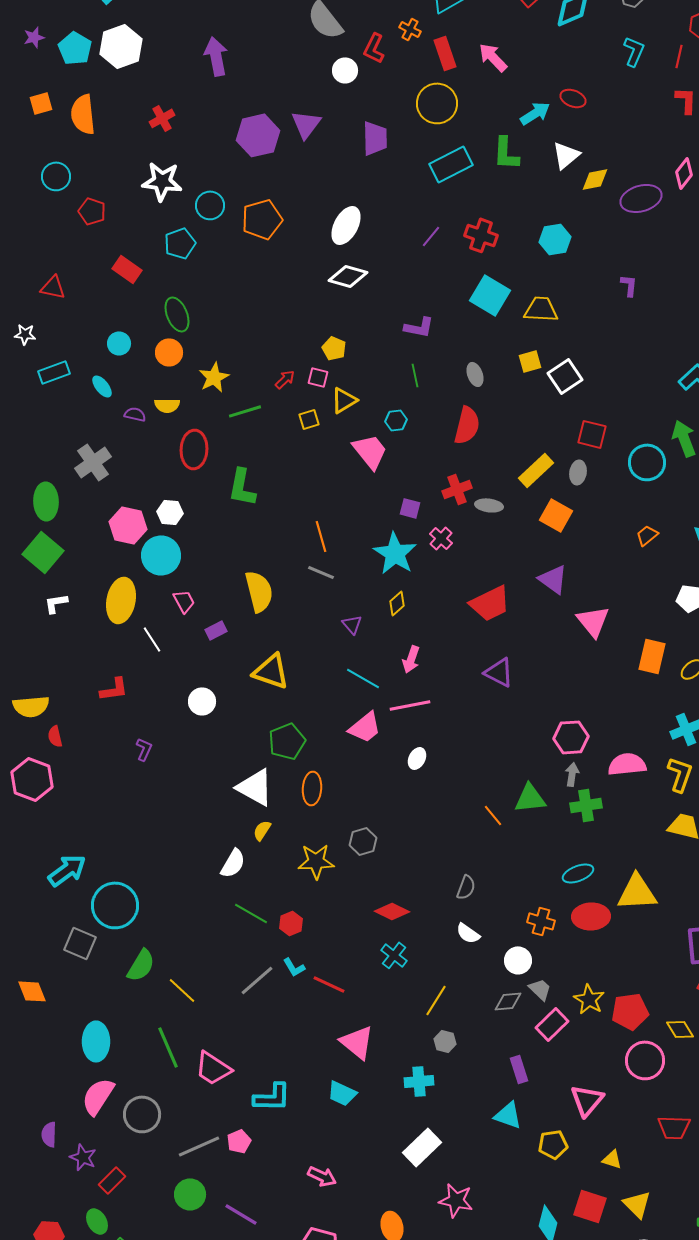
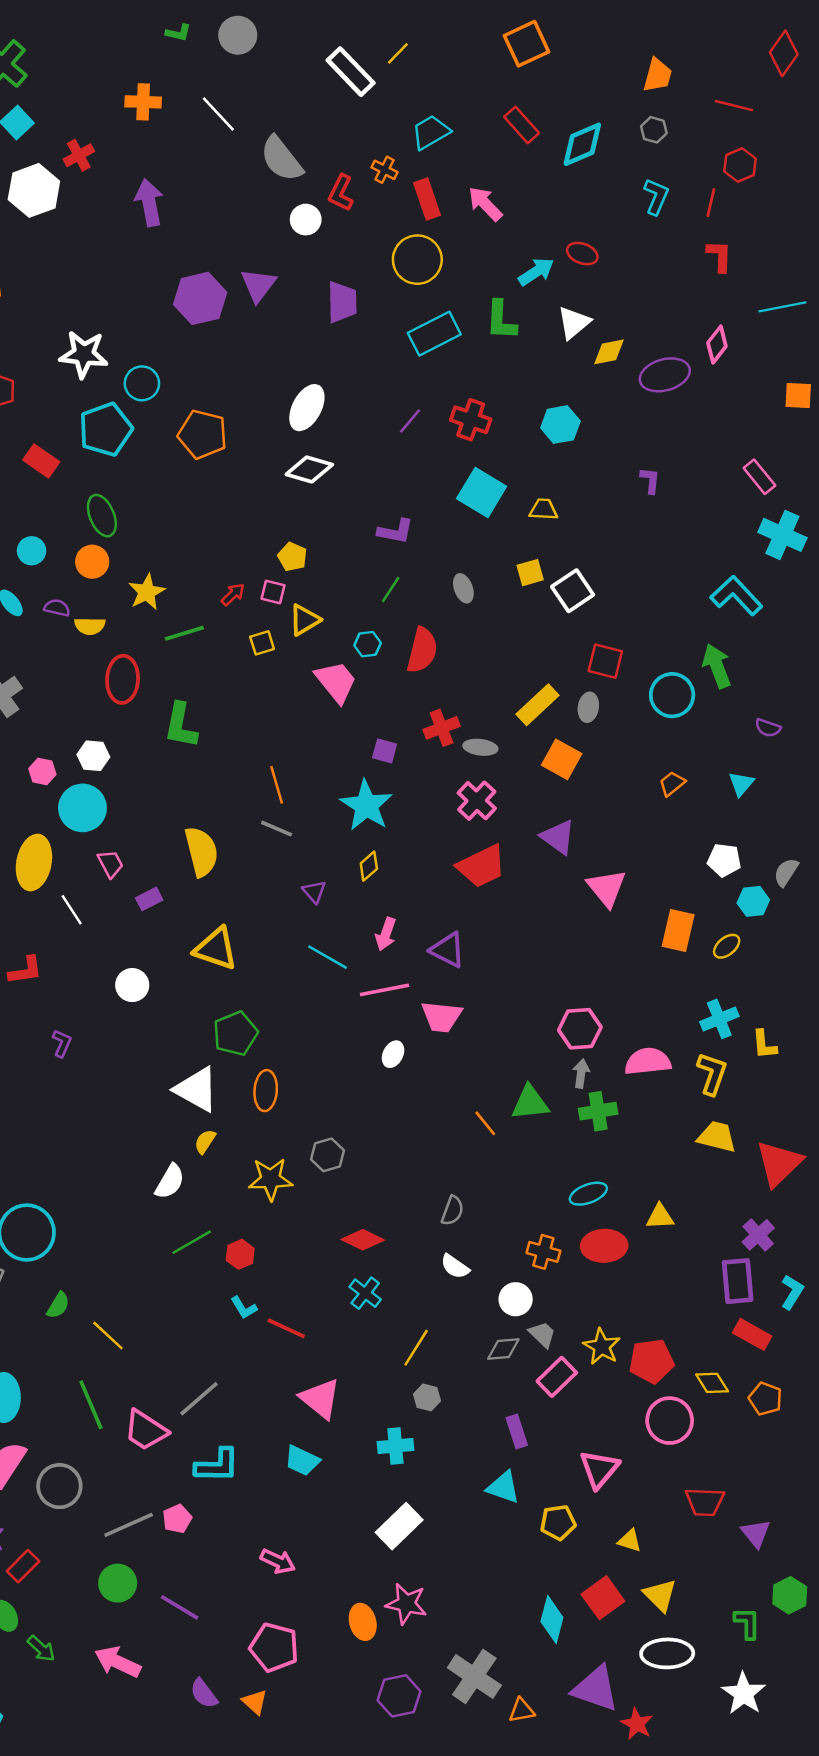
red cross: (162, 118) -> (79, 155), moved
orange pentagon: (262, 219) -> (203, 434), moved, turned 30
cyan pentagon: (180, 243) -> (106, 429), size x1.4
yellow trapezoid: (541, 309) -> (543, 509), size x0.7
green line: (415, 375) -> (391, 590), turned 45
purple semicircle: (135, 414) -> (57, 608), moved
red semicircle: (467, 425) -> (422, 650), moved
pink hexagon: (128, 525) -> (42, 772), size x0.6
pink cross: (441, 538) -> (477, 801), moved, size x1.4
purple triangle: (499, 672) -> (448, 950), moved
pink trapezoid: (365, 727) -> (442, 1017), moved, turned 45
yellow triangle: (637, 892) -> (660, 1217), size x0.6
green line: (251, 913) -> (192, 1242), turned -60
green semicircle: (141, 965) -> (58, 1305), size x0.7
gray line: (257, 980) -> (199, 1399), moved
pink star: (456, 1200) -> (406, 1604), moved
red square: (590, 1206) -> (603, 1598), turned 36

